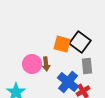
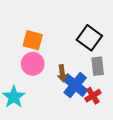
orange square: (62, 44) -> (33, 40), moved
brown arrow: (46, 64) -> (62, 73), moved

